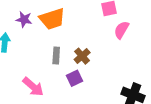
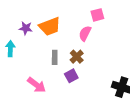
pink semicircle: (121, 30) -> (85, 33), moved

